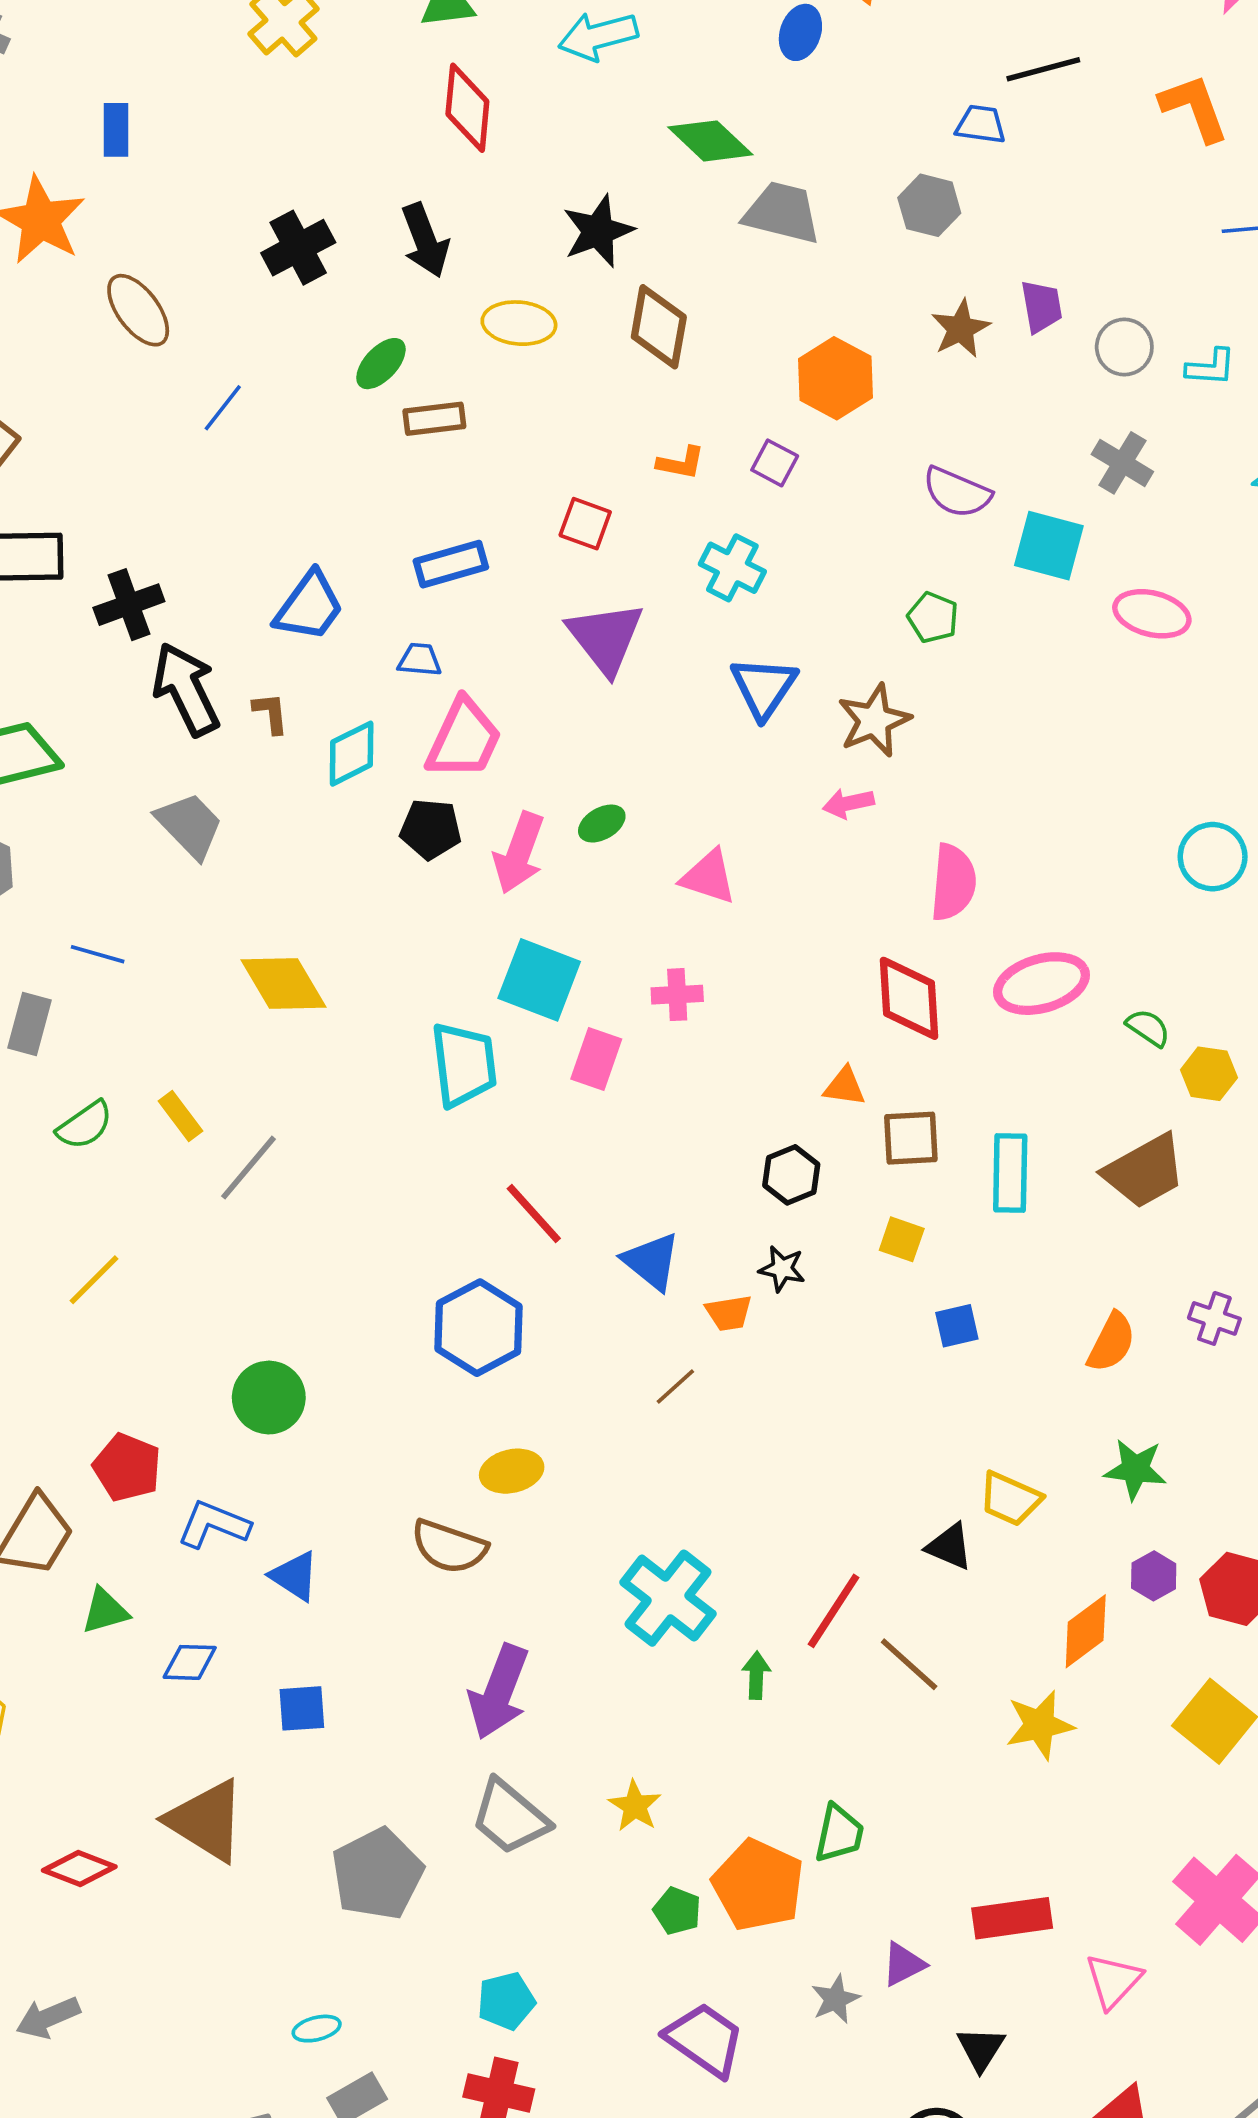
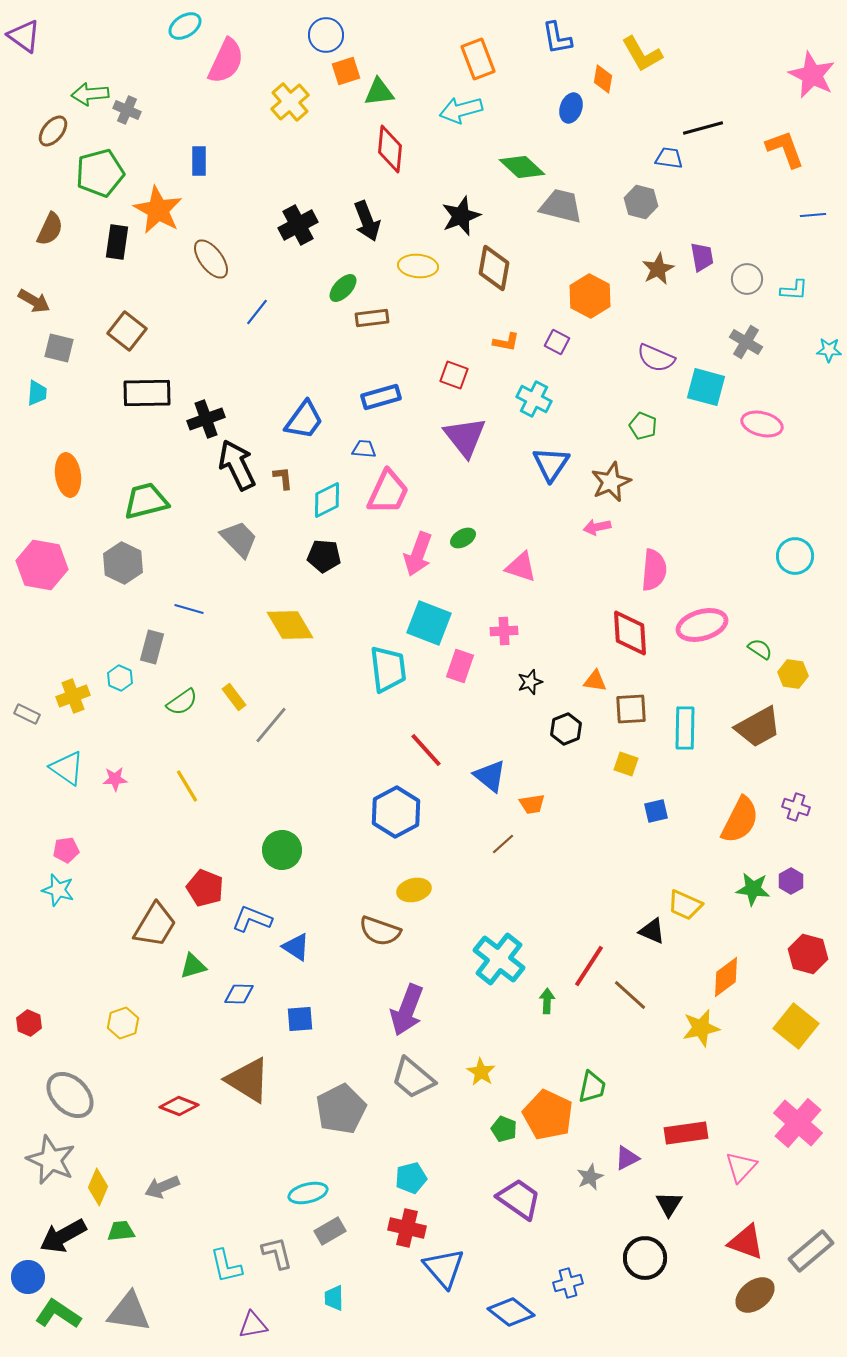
black pentagon: (431, 829) -> (324, 556), moved
black star: (782, 1269) -> (530, 682), moved, turned -30
yellow line: (94, 1280) -> (187, 786), turned -76
orange semicircle: (1111, 1342) -> (740, 820), size x1.4
purple hexagon: (1154, 1576) -> (791, 881), moved
cyan ellipse: (317, 2029) -> (308, 1193), size x1.5

